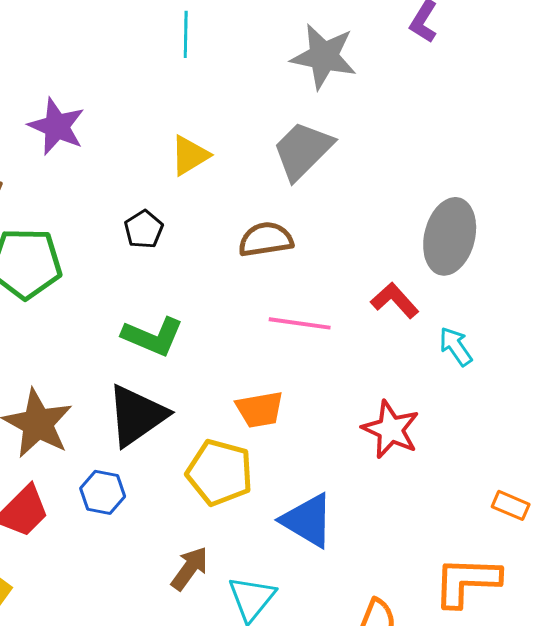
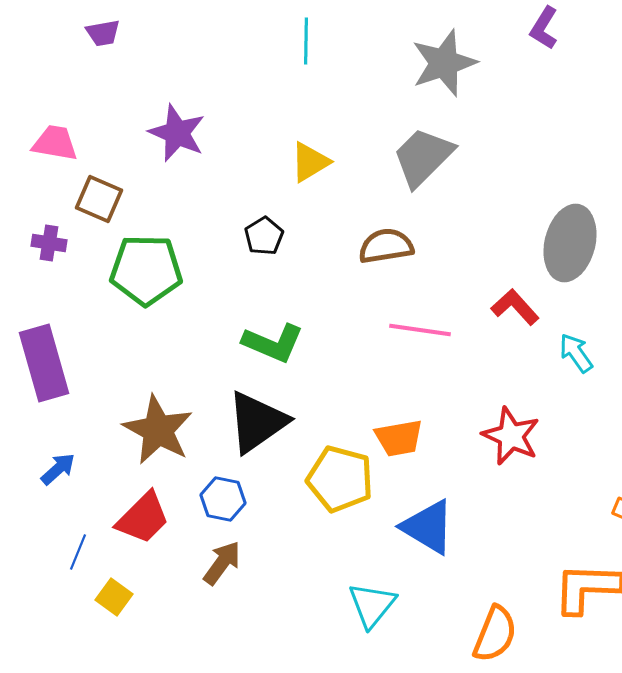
gray star: (324, 56) -> (444, 63), turned -30
orange trapezoid: (260, 409) -> (399, 438), moved
brown arrow: (190, 568) -> (222, 563), moved

